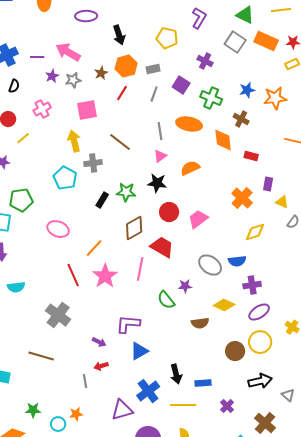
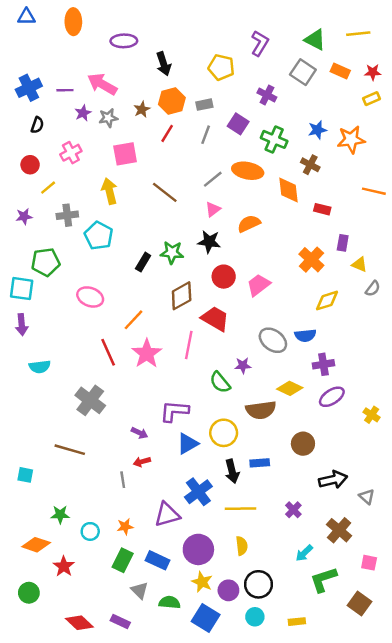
orange rectangle: (266, 41) -> (340, 71), size x0.7
gray line: (160, 131) -> (213, 179), turned 60
gray cross: (93, 163) -> (67, 215), moved
brown semicircle: (200, 323) -> (261, 410), size x1.4
yellow circle: (260, 342) -> (224, 433), moved
blue rectangle: (203, 383) -> (260, 463), moved
orange star: (76, 414) -> (125, 527), moved

